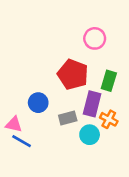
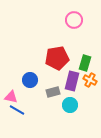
pink circle: (95, 38) -> (74, 20), moved
red pentagon: (73, 74) -> (57, 58), turned -30
orange cross: (109, 119) -> (90, 80), moved

